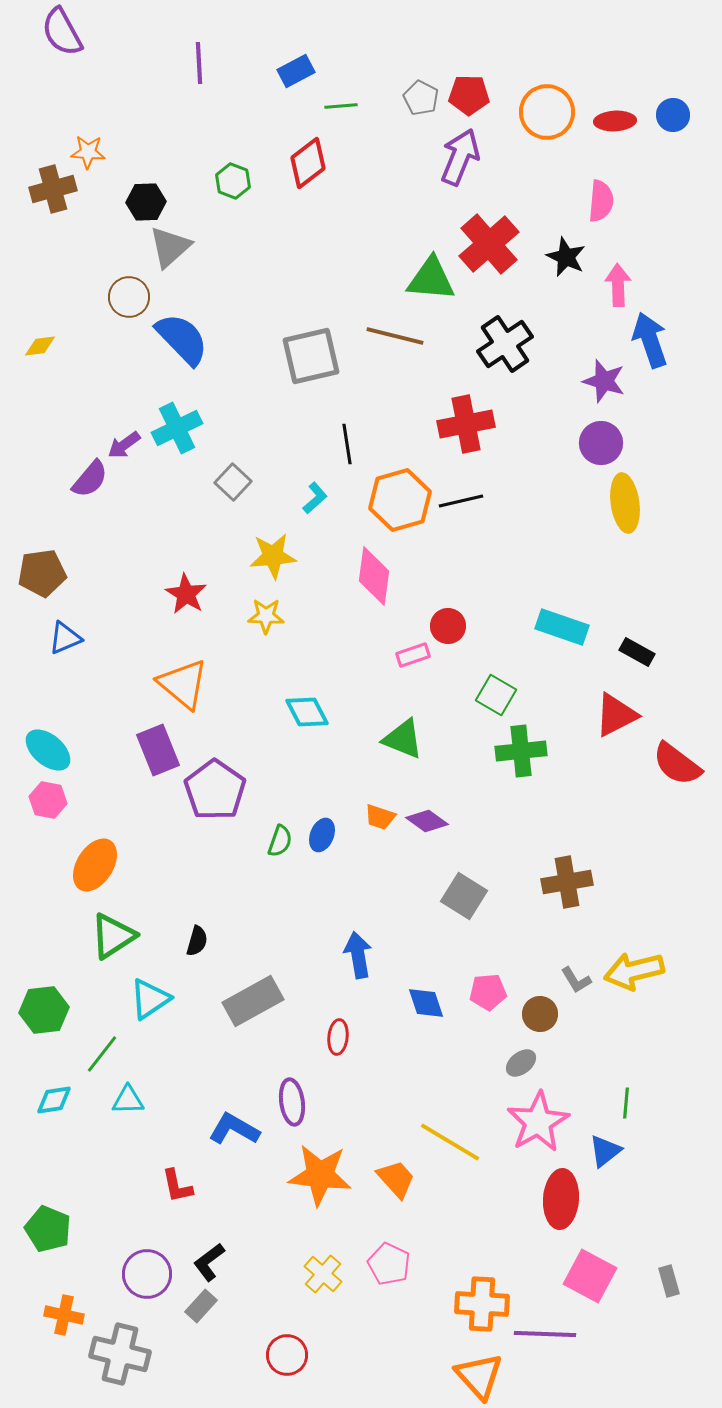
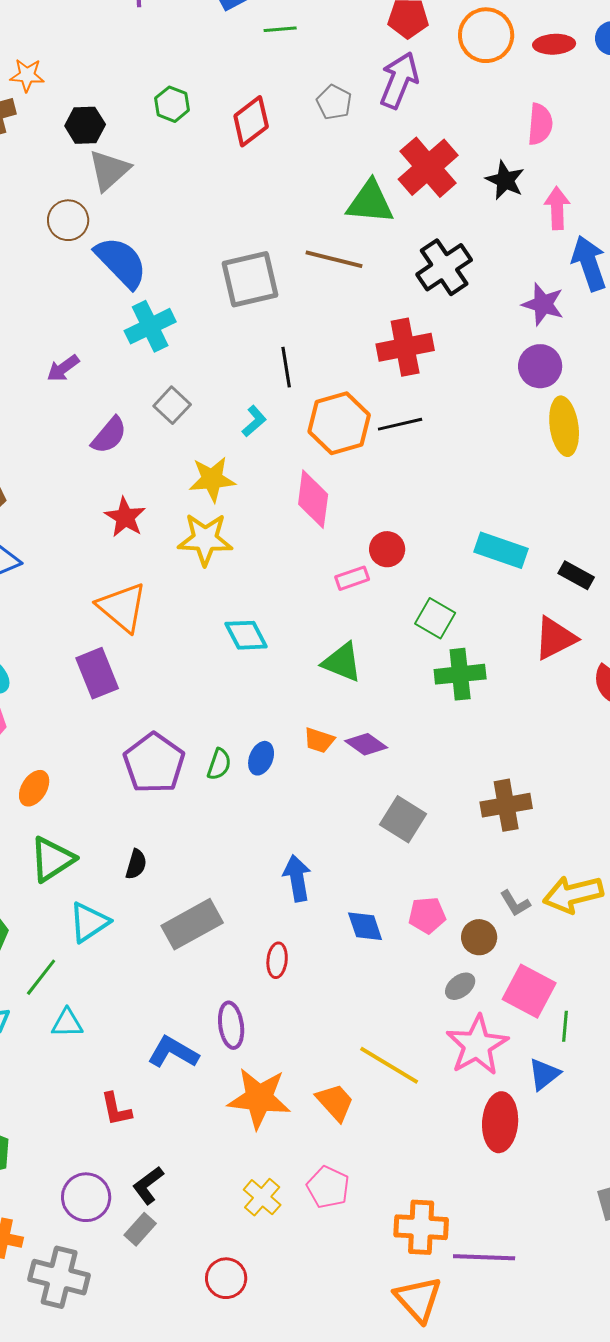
gray pentagon: (421, 98) -> (334, 102), moved
red diamond: (308, 163) -> (251, 121), moved
cyan cross: (177, 428) -> (150, 326), moved
purple semicircle: (90, 479) -> (109, 435), moved
yellow star: (266, 616) -> (205, 539), size x1.5
purple pentagon: (215, 790) -> (154, 763), moved
orange ellipse: (95, 865) -> (34, 788), size x0.7
pink square: (590, 1276) -> (529, 991), moved

